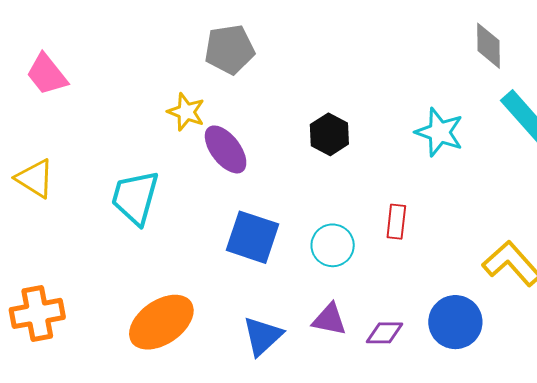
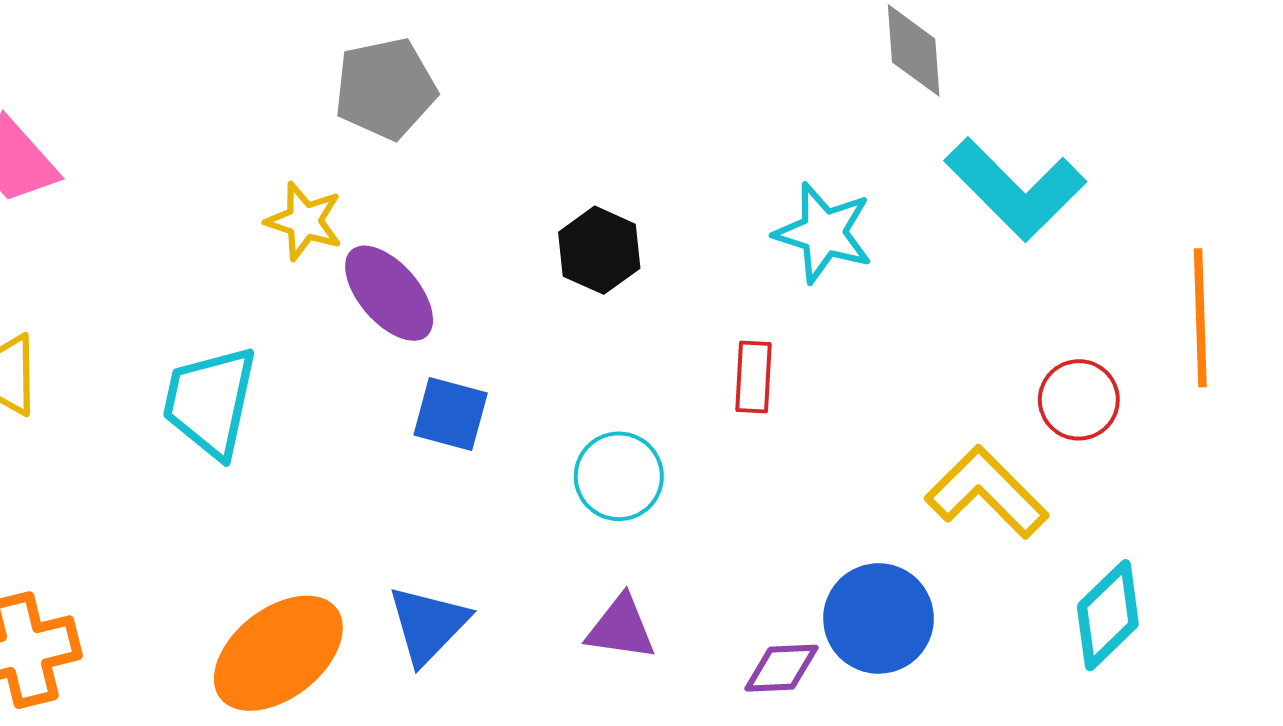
red rectangle: (396, 222) -> (753, 377), moved
blue square: (252, 237) -> (451, 414), moved, size x0.7
purple diamond: (384, 333) -> (781, 668), moved
blue triangle: (263, 336) -> (428, 625), moved

